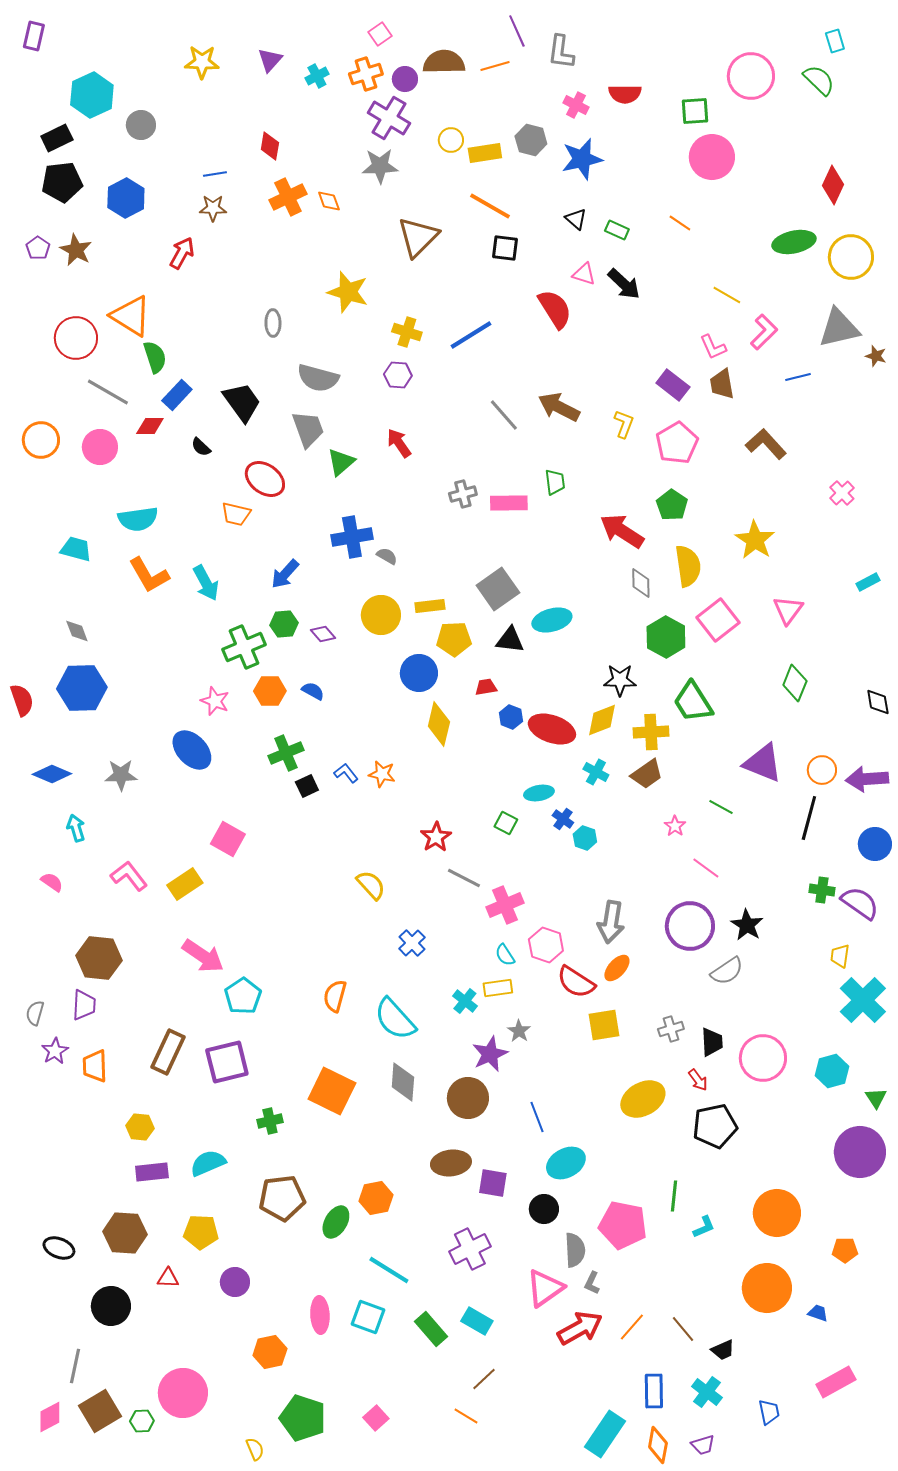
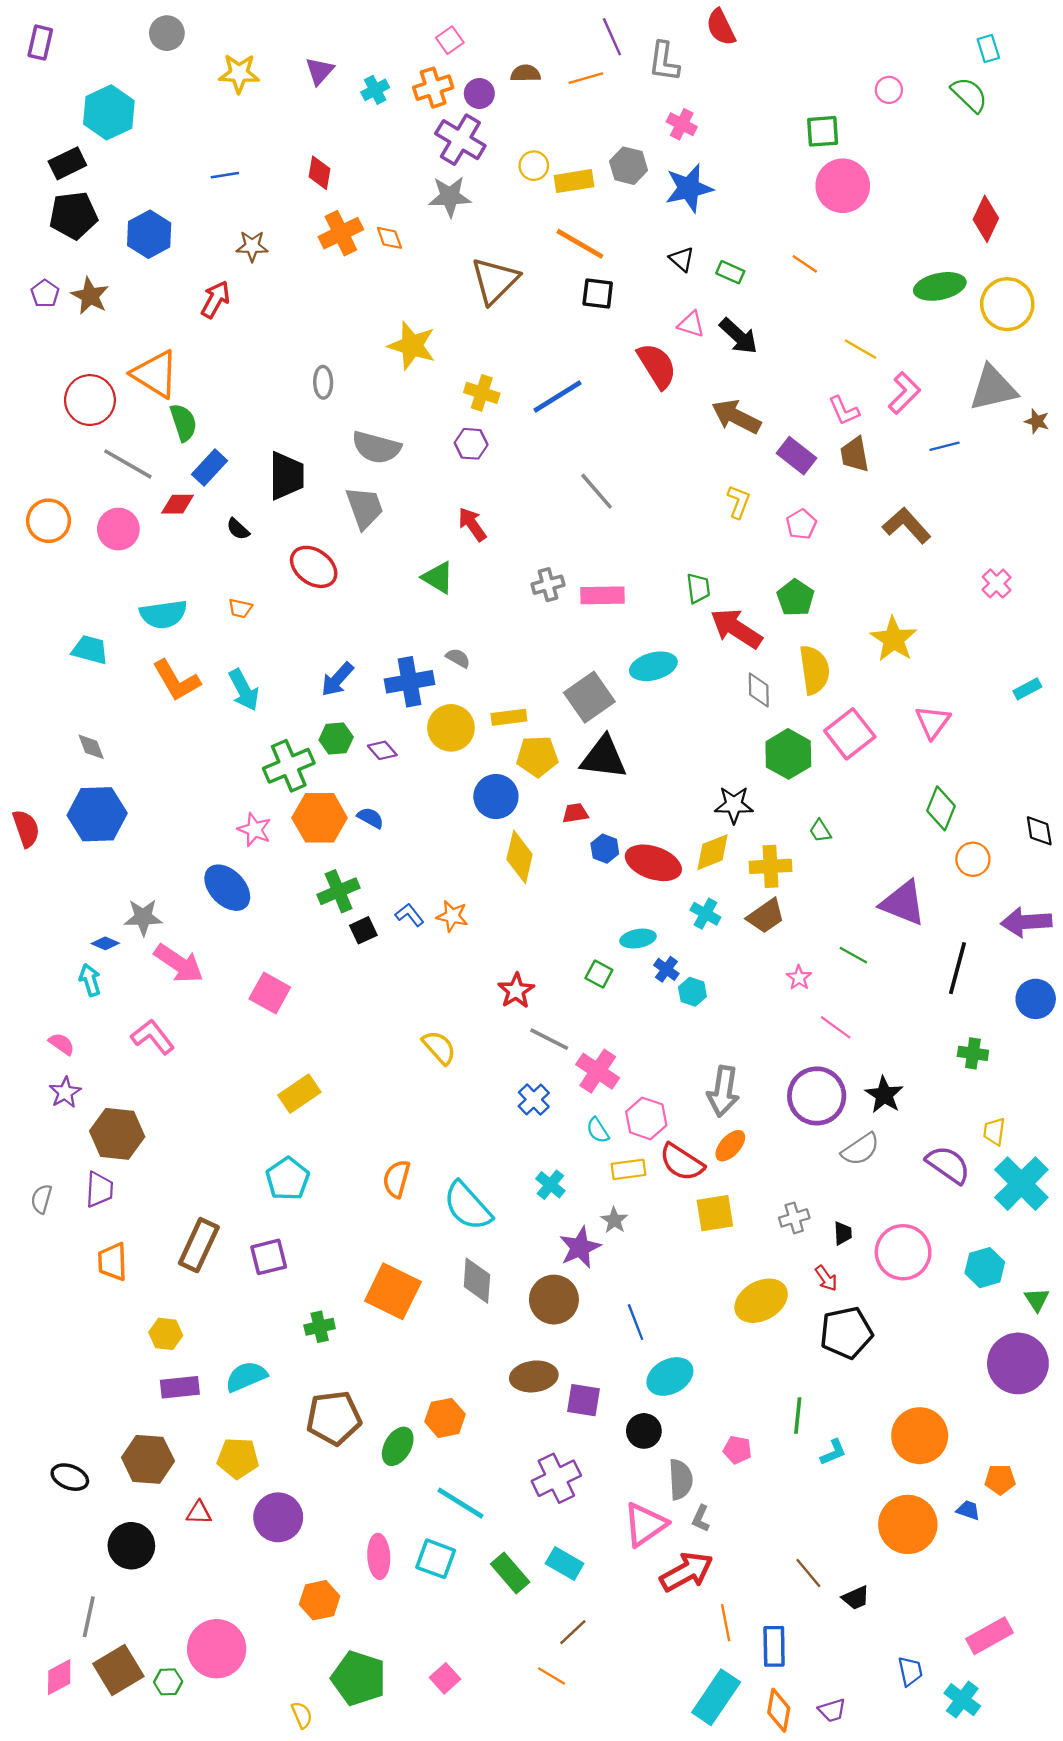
brown semicircle: (444, 62) -> (526, 73), size x0.6
pink circle: (751, 76) -> (889, 90), size x0.5
red semicircle: (625, 94) -> (721, 27), moved, turned 64
gray circle: (141, 125) -> (167, 33), moved
blue line: (215, 174) -> (225, 175), moved
black trapezoid: (242, 402) -> (286, 476), turned 36
brown arrow: (559, 407) -> (736, 417), moved
pink pentagon: (677, 443) -> (801, 524), size x0.6
green triangle: (341, 462) -> (438, 578), moved, turned -48
green trapezoid: (555, 482) -> (698, 588), moved
orange trapezoid: (236, 514) -> (240, 608), moved, size x0.7
blue cross: (352, 537) -> (410, 682), moved
cyan ellipse: (552, 620) -> (653, 666), moved
black triangle: (510, 640) -> (604, 757), size x1.4
orange hexagon: (270, 691) -> (320, 818), size x1.4
green trapezoid: (693, 702) -> (820, 831), size x0.5
orange circle: (822, 770) -> (973, 859), moved
blue diamond: (52, 774) -> (105, 943), moved, size x0.6
yellow rectangle: (185, 884) -> (299, 1094), moved
purple semicircle: (860, 903) -> (948, 1165), moved
pink cross: (505, 905) -> (598, 1071), turned -33
blue cross: (412, 943) -> (534, 1100), moved
pink arrow: (203, 956) -> (179, 963), moved
yellow rectangle: (498, 988) -> (628, 1169), moved
black trapezoid: (712, 1042) -> (843, 1233), size x0.7
purple star: (55, 1051) -> (65, 1092), moved
purple square: (227, 1062) -> (269, 1257), size x0.7
pink pentagon: (623, 1225) -> (737, 1450), size x0.5
purple circle: (235, 1282) -> (278, 1517), size x1.4
blue trapezoid: (818, 1313) -> (968, 1510), moved
orange line: (632, 1327) -> (726, 1623), moved, turned -52
cyan cross: (707, 1392) -> (962, 1700), moved

